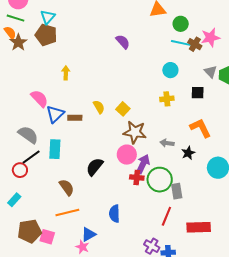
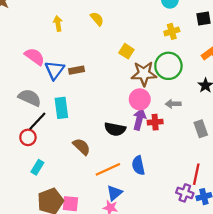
yellow semicircle: (99, 107) -> (97, 19), moved
gray arrow: (167, 143) -> (173, 104), moved
purple arrow: (143, 164) -> (139, 119), moved
black semicircle: (95, 167) -> (115, 129), moved, turned -108
green circle: (160, 180) -> (168, 66), moved
cyan rectangle: (14, 200) -> (37, 167), moved
orange line: (67, 212) -> (108, 169), moved
red line: (166, 216) -> (196, 174), moved

